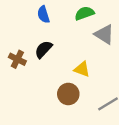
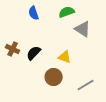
black semicircle: (43, 49) -> (34, 53), moved

